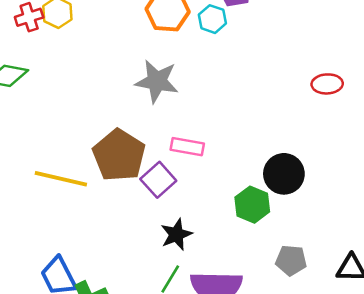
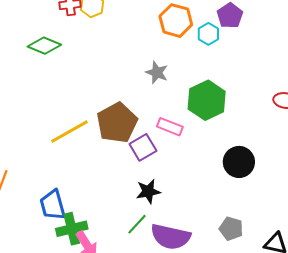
gray star: (157, 81) -> (157, 73), size x0.7
yellow line: (61, 179) -> (69, 132), turned -54
green hexagon: (252, 205) -> (207, 100), moved, size x1.4

